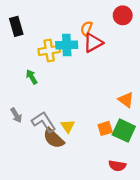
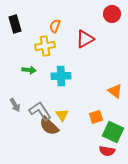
orange semicircle: (86, 29) -> (55, 26), moved
cyan cross: (67, 45) -> (61, 76), moved
green arrow: (32, 77) -> (29, 70), turned 128
green square: (124, 131) -> (113, 132), moved

